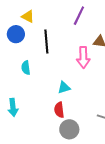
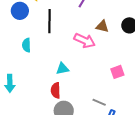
pink arrow: (83, 57) -> (85, 41), turned -70

